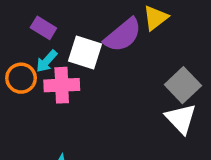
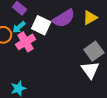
yellow triangle: (155, 18) -> (90, 18), moved
pink cross: (62, 85) -> (26, 42), turned -36

